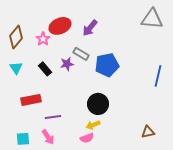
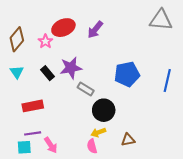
gray rectangle: (81, 54) -> (86, 89), moved
purple star: (67, 64) -> (71, 68), size x1.5
blue pentagon: (107, 65) -> (127, 74), moved
purple line: (53, 117) -> (33, 133), moved
brown triangle: (148, 132) -> (128, 140), moved
pink semicircle: (87, 138) -> (92, 146), turned 96

